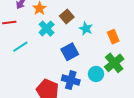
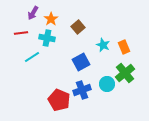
cyan cross: (47, 29) -> (47, 38), moved, turned -35
cyan star: (86, 29) -> (103, 45), moved
blue cross: (71, 80) -> (82, 90), turned -36

